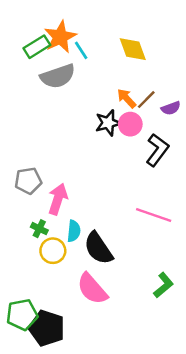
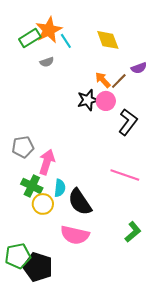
gray semicircle: (58, 76) -> (47, 62), size x0.5
purple semicircle: (171, 108) -> (139, 68), moved
green cross: (39, 229) -> (32, 186), size x1.5
pink semicircle: (92, 289) -> (75, 235), turned -36

